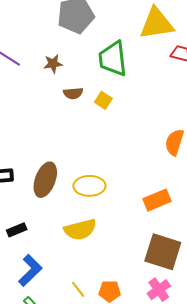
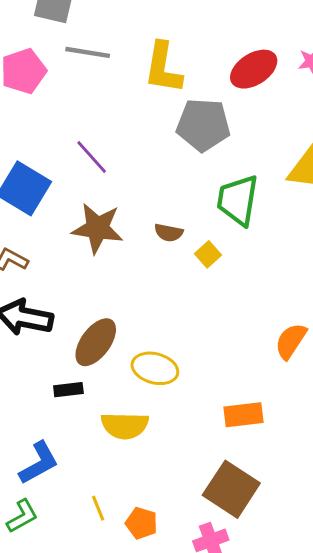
brown star: (53, 64) -> (97, 228), moved, size x1.8
black rectangle: (17, 230) -> (68, 390), moved

